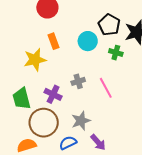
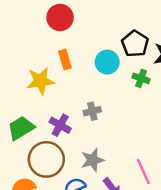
pink line: (106, 88) -> (143, 171), moved
green trapezoid: (22, 99) -> (21, 128), turned 70

